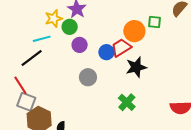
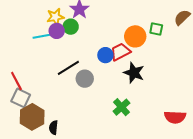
purple circle: (80, 45) -> (57, 31), moved
black line: (32, 58) -> (68, 68), moved
black star: (136, 67) -> (134, 73), turned 30

